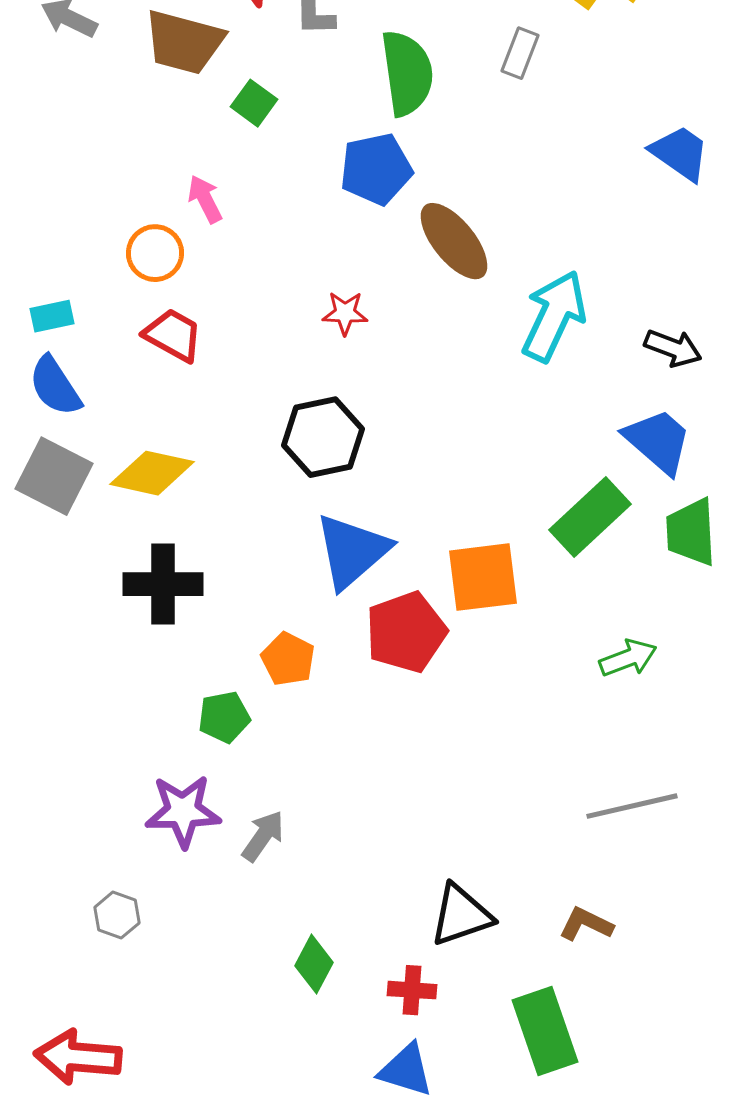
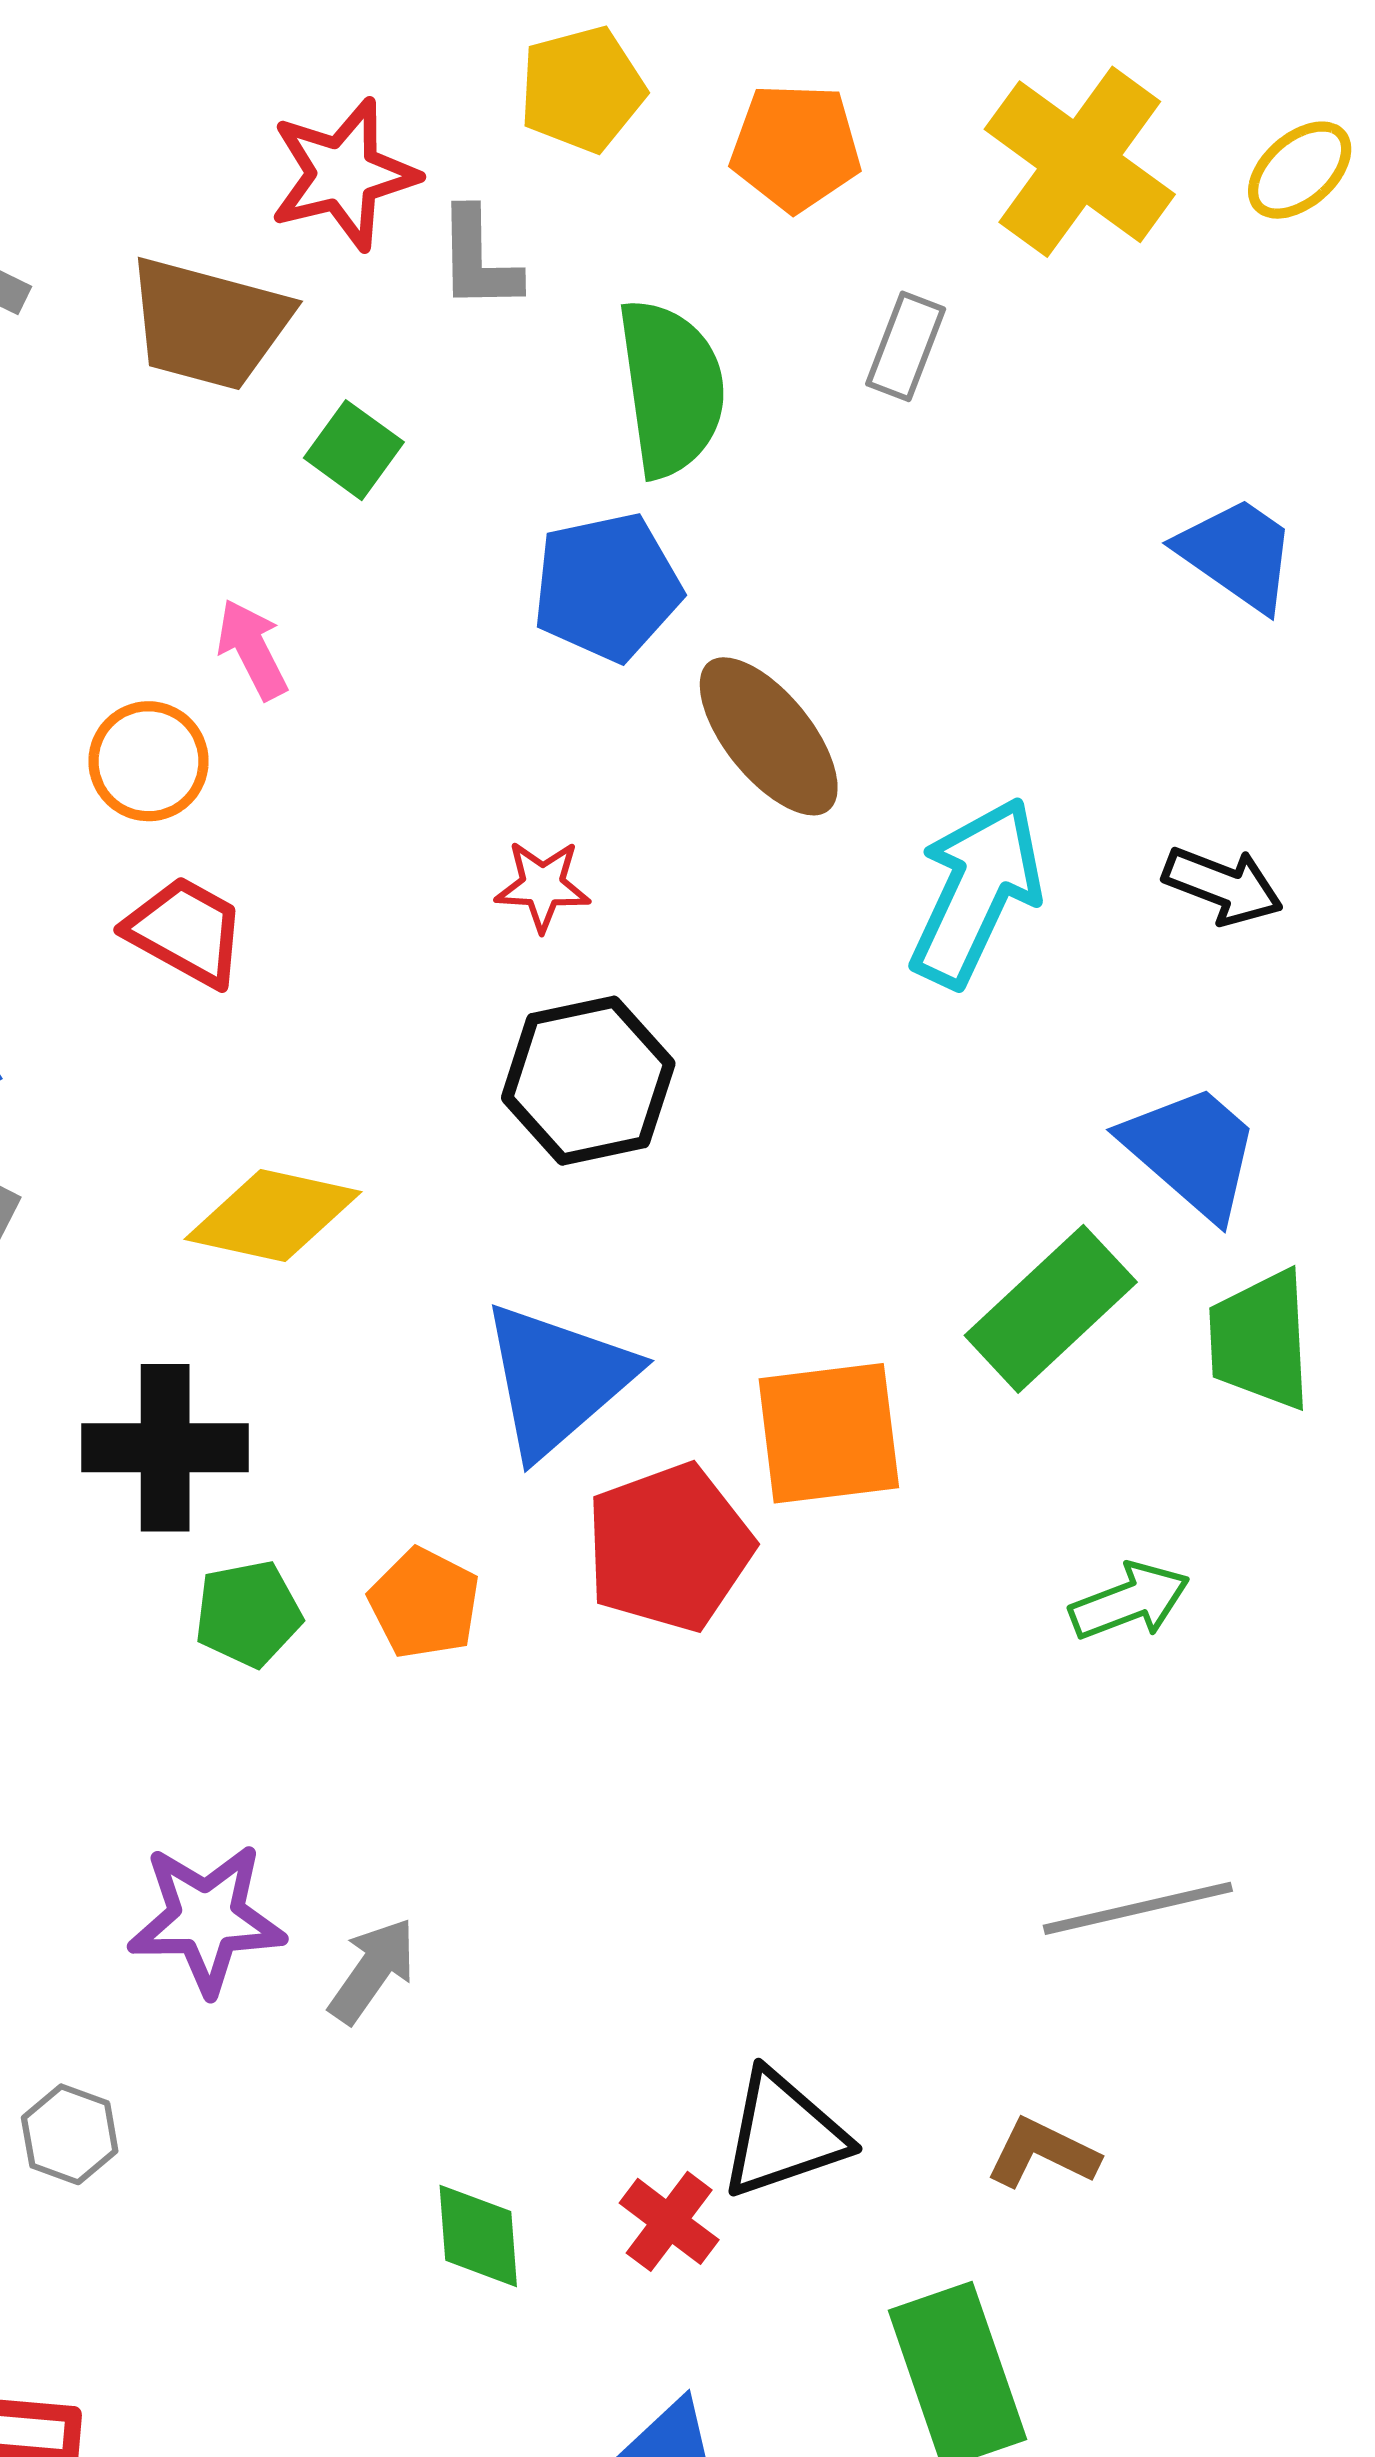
black arrow: (673, 348) -> (1223, 886), moved
black hexagon: (323, 437) -> (588, 1081), moved
yellow diamond: (152, 473) -> (273, 1215), moved
green pentagon: (224, 717) -> (248, 1614), moved
green diamond: (314, 964) -> (478, 2236), turned -32
red cross: (412, 990) -> (669, 2221), moved, turned 33

